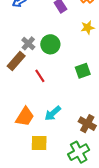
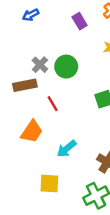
brown rectangle: (16, 61) -> (25, 85), turned 36
orange trapezoid: (25, 117) -> (32, 131), moved

